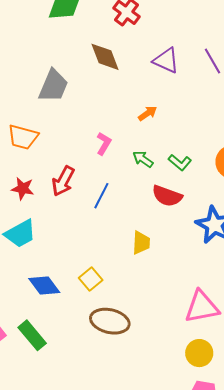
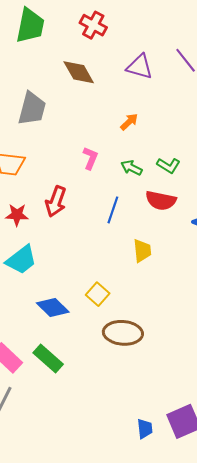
blue line: (101, 196) -> (113, 210), moved

